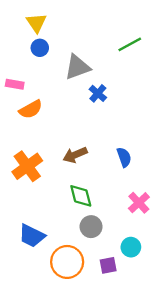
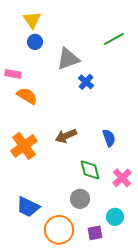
orange semicircle: (31, 109) -> (27, 96), turned -120
green diamond: (81, 196) -> (90, 170), moved

